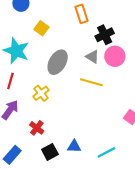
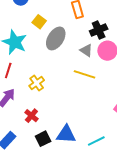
gray ellipse: (58, 62) -> (56, 38), moved
blue triangle: (74, 146) -> (66, 134), size x1.5

